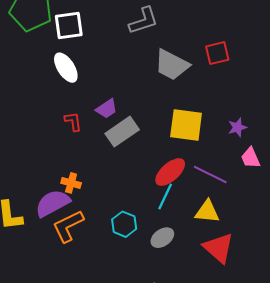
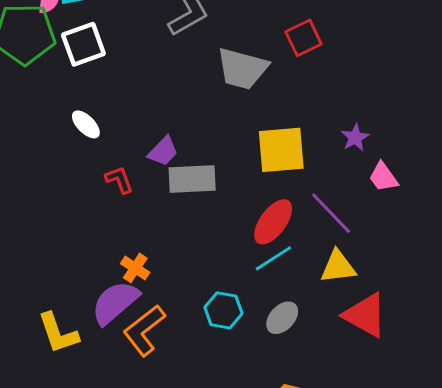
white ellipse: (66, 68) -> (86, 124), moved, size x0.7
gray rectangle: (122, 132) -> (192, 179), turned 44
purple line: (210, 175) -> (331, 213), turned 32
orange cross: (71, 183) -> (135, 268), turned 30
cyan line: (165, 197) -> (273, 258), turned 44

